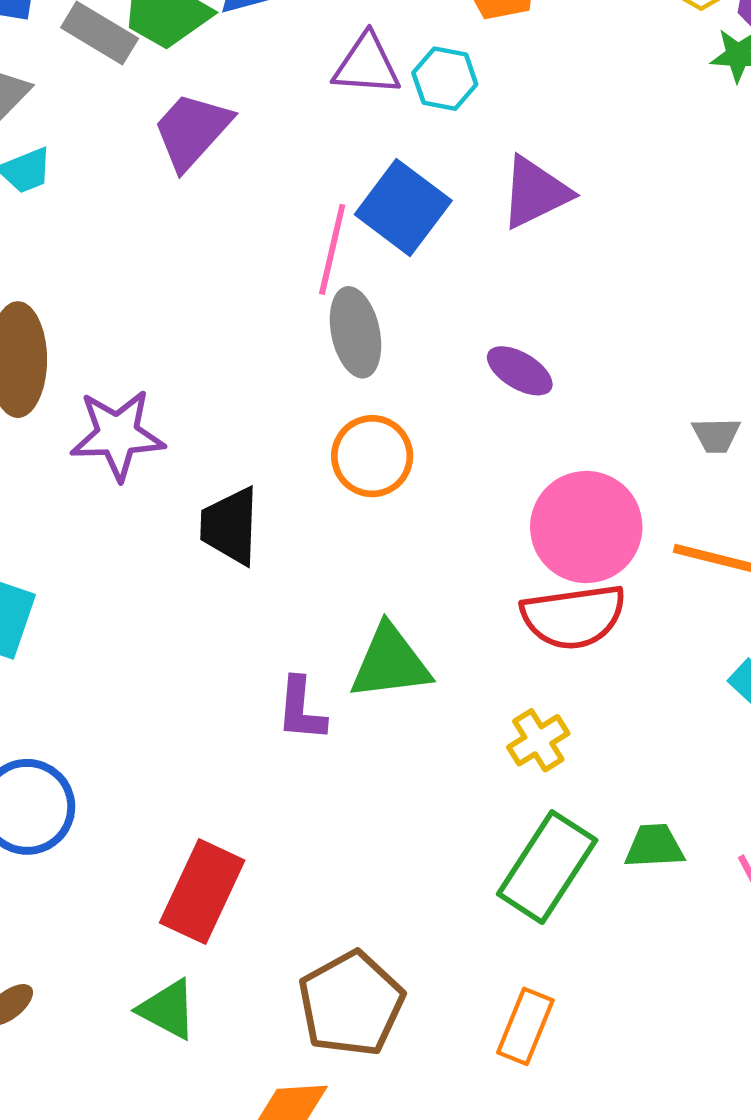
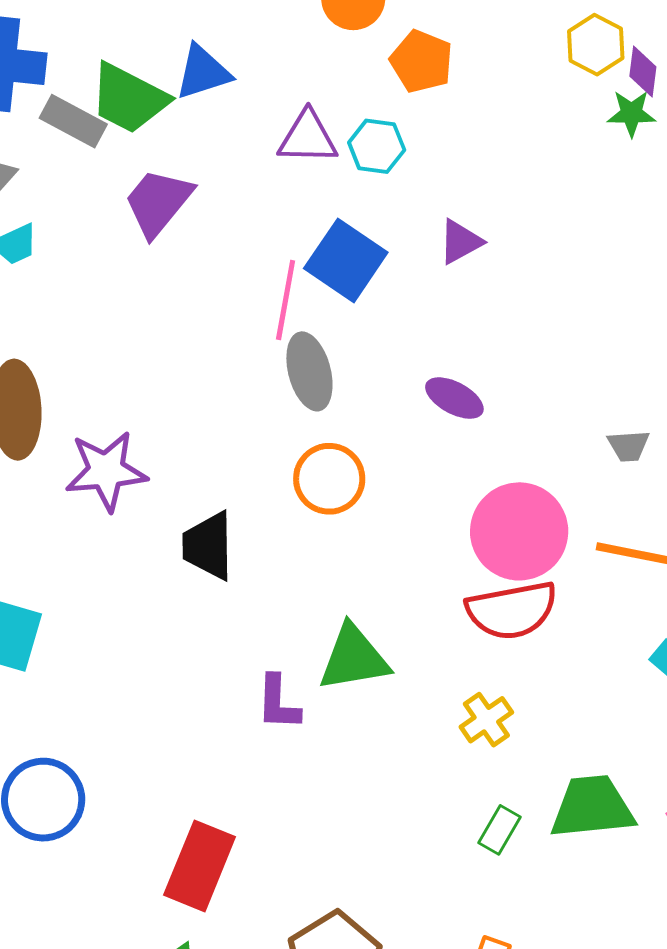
purple triangle: (535, 193) -> (460, 242), size x0.7
green trapezoid: (654, 846) -> (592, 807), size x1.6
green rectangle: (547, 867) -> (499, 830), size x0.5

